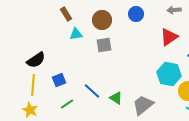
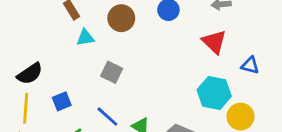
red triangle: (169, 37) -> (214, 42), turned -42
gray square: (104, 45) -> (112, 72), moved, turned 35

